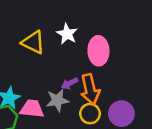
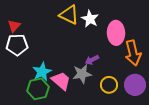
yellow triangle: (33, 42) -> (69, 15), moved
orange arrow: (90, 89) -> (133, 53), moved
pink trapezoid: (32, 109) -> (61, 81), turned 35

